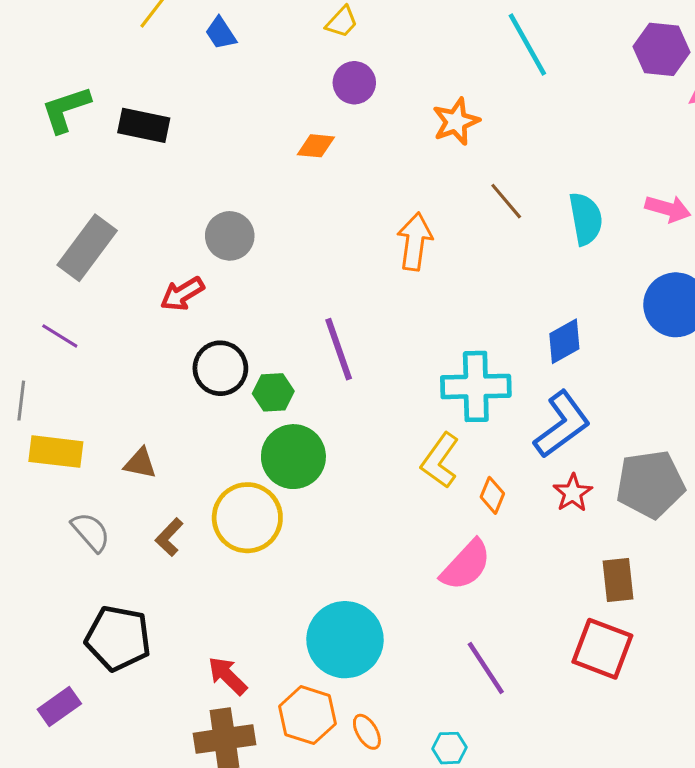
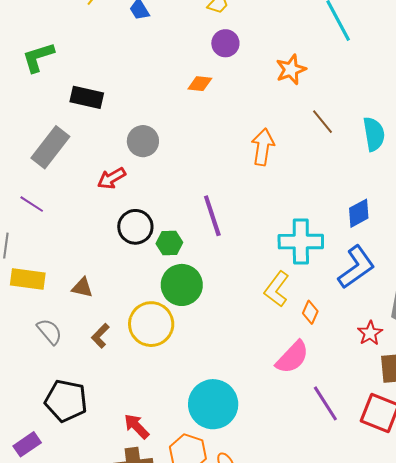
black rectangle: (144, 125) -> (87, 97), moved
red star: (573, 493) -> (370, 333), moved
purple line: (486, 668) -> (325, 403), moved

